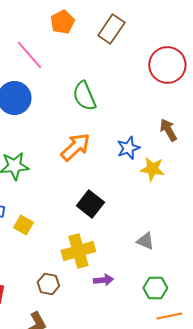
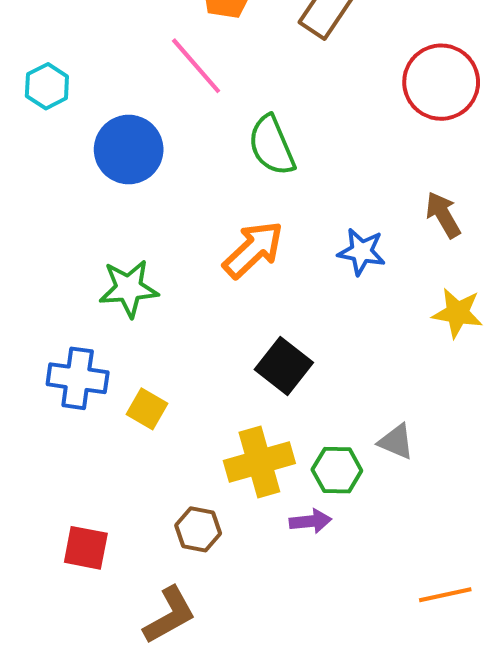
pink line: (29, 55) -> (196, 66), moved
blue star: (128, 148) -> (361, 252), turned 30
yellow star: (152, 169) -> (457, 313), moved
green hexagon: (155, 288) -> (337, 470), moved

